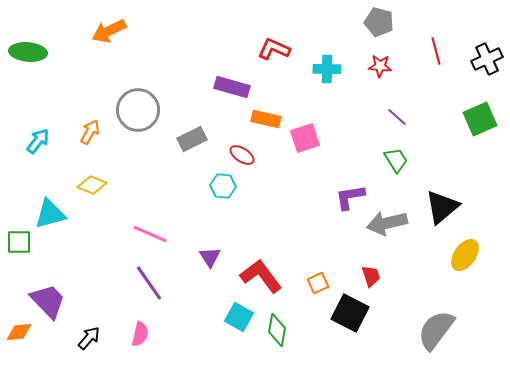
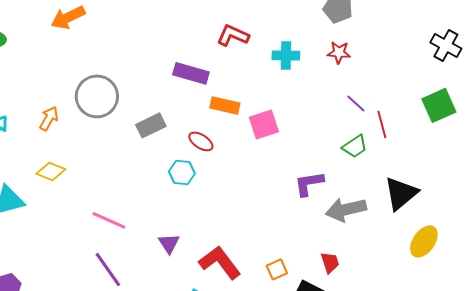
red line: (436, 51) -> (382, 124), moved
black cross: (487, 59) -> (446, 45), turned -36
green trapezoid: (396, 160) -> (355, 146), turned 88

